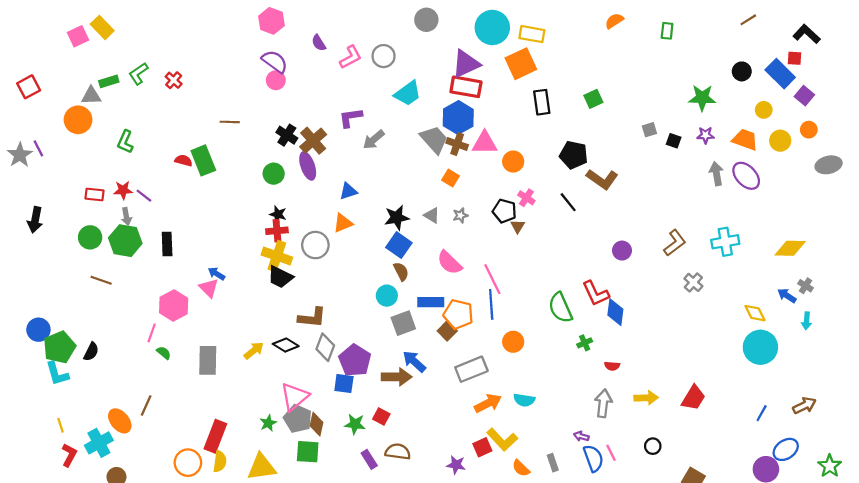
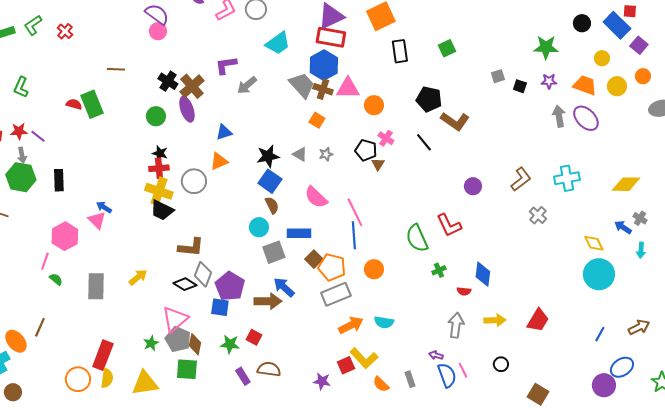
blue diamond: (615, 312) -> (483, 274), moved
orange pentagon: (458, 314) -> (332, 267), moved
black diamond: (286, 345) -> (185, 284), moved

